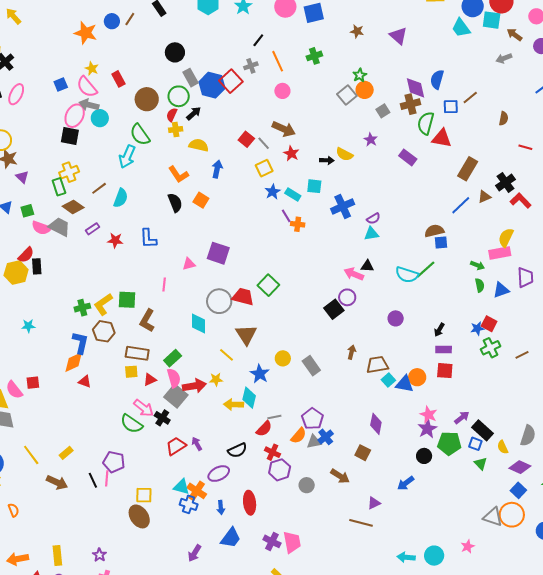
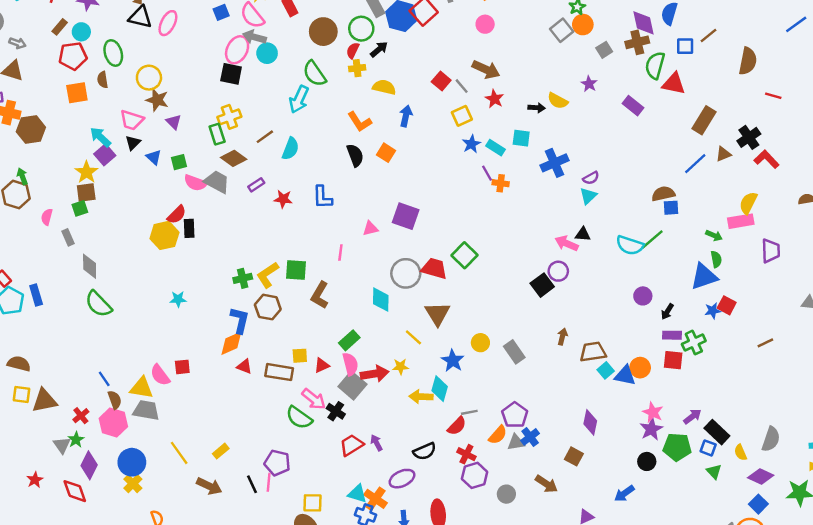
brown semicircle: (504, 118) -> (748, 61), size x1.6
cyan triangle: (371, 234) -> (588, 196), turned -35
blue triangle: (501, 290) -> (704, 277), moved, size x1.4
purple circle: (396, 318) -> (643, 296), moved
green cross: (491, 348) -> (694, 343), moved
brown rectangle: (137, 353) -> (279, 372), moved

